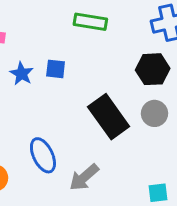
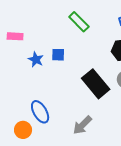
green rectangle: (90, 22) -> (79, 22), turned 40
blue ellipse: (43, 155) -> (40, 112), moved

